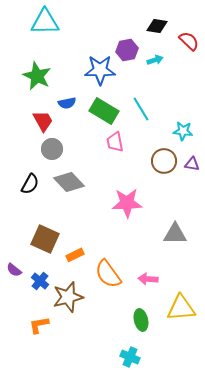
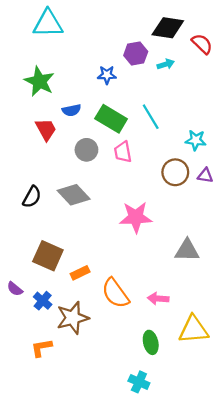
black diamond: (157, 26) -> (168, 28), size x1.4
blue star: (100, 70) -> (107, 75), size x0.6
gray circle: (52, 149) -> (86, 150), moved

